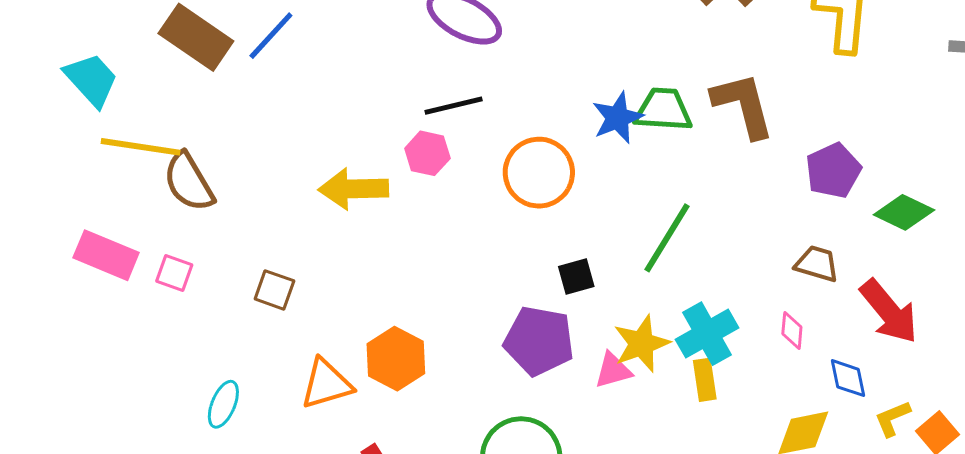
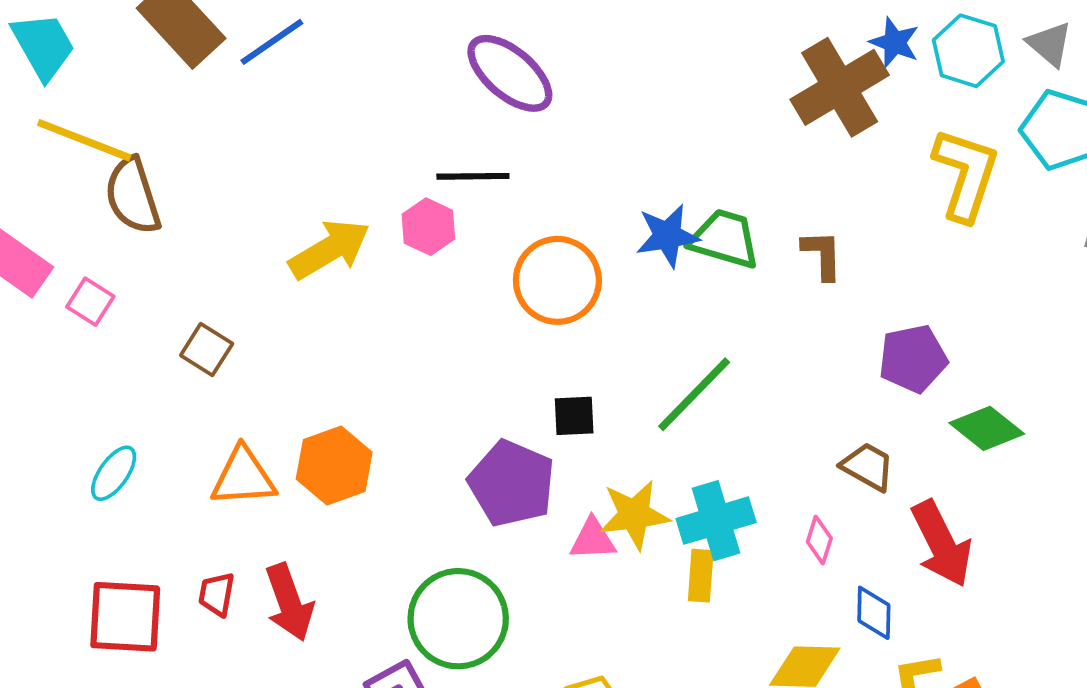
brown L-shape: (743, 105) -> (822, 255), size x0.6
yellow arrow: (353, 189) -> (329, 249), turned 138

